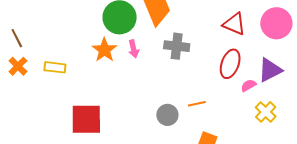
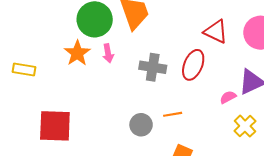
gray cross: (177, 46) -> (153, 67), moved
red ellipse: (230, 64) -> (193, 65), moved

